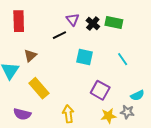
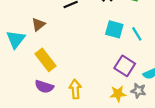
cyan square: (84, 57) -> (114, 29), moved
purple square: (100, 90) -> (125, 66), moved
purple semicircle: (22, 114) -> (44, 87), moved

